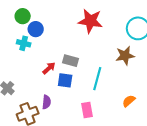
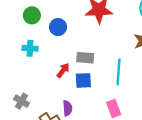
green circle: (23, 16) -> (32, 15), moved
blue circle: (36, 29) -> (58, 27), moved

